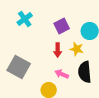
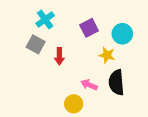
red arrow: (58, 50) -> (59, 56), moved
gray square: (19, 67) -> (36, 44), moved, size x0.7

